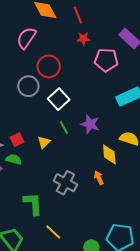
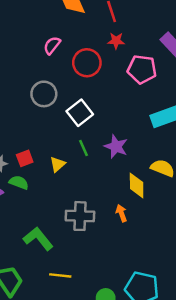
pink semicircle: (26, 38) -> (52, 45), moved, size x0.7
red circle: (49, 66) -> (87, 63), moved
gray cross: (65, 183) -> (80, 216), turned -30
green L-shape: (33, 204) -> (38, 239), turned -40
yellow line: (53, 232) -> (60, 275), turned -42

